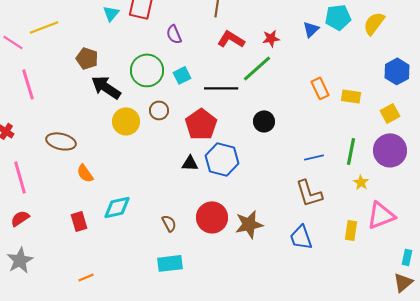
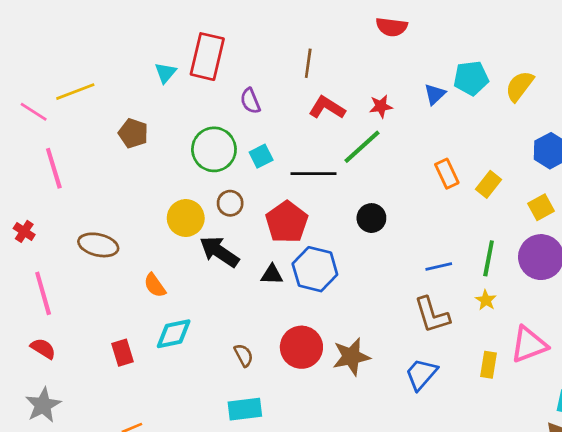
black arrow: (106, 87) -> (219, 252), moved
yellow rectangle: (351, 96) -> (489, 184), turned -60
orange semicircle: (85, 173) -> (155, 285), moved
yellow star: (361, 182) -> (486, 300), moved
red semicircle: (20, 218) -> (43, 349), turned 66
blue trapezoid: (301, 237) -> (421, 374), turned 60

